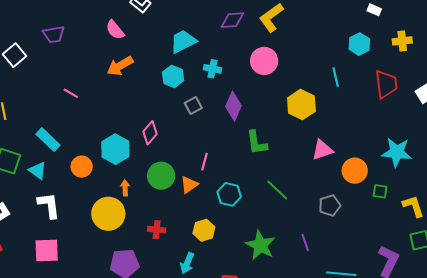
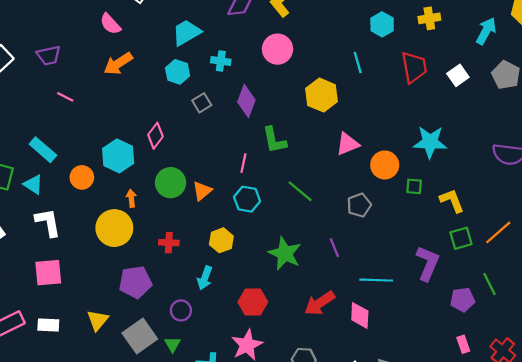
purple trapezoid: (54, 34) -> (49, 55), moved
pink line: (204, 162) -> (243, 163), moved

